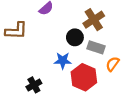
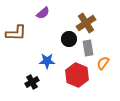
gray rectangle: (96, 47) -> (88, 48), turned 63
blue star: (63, 61) -> (47, 61), moved

